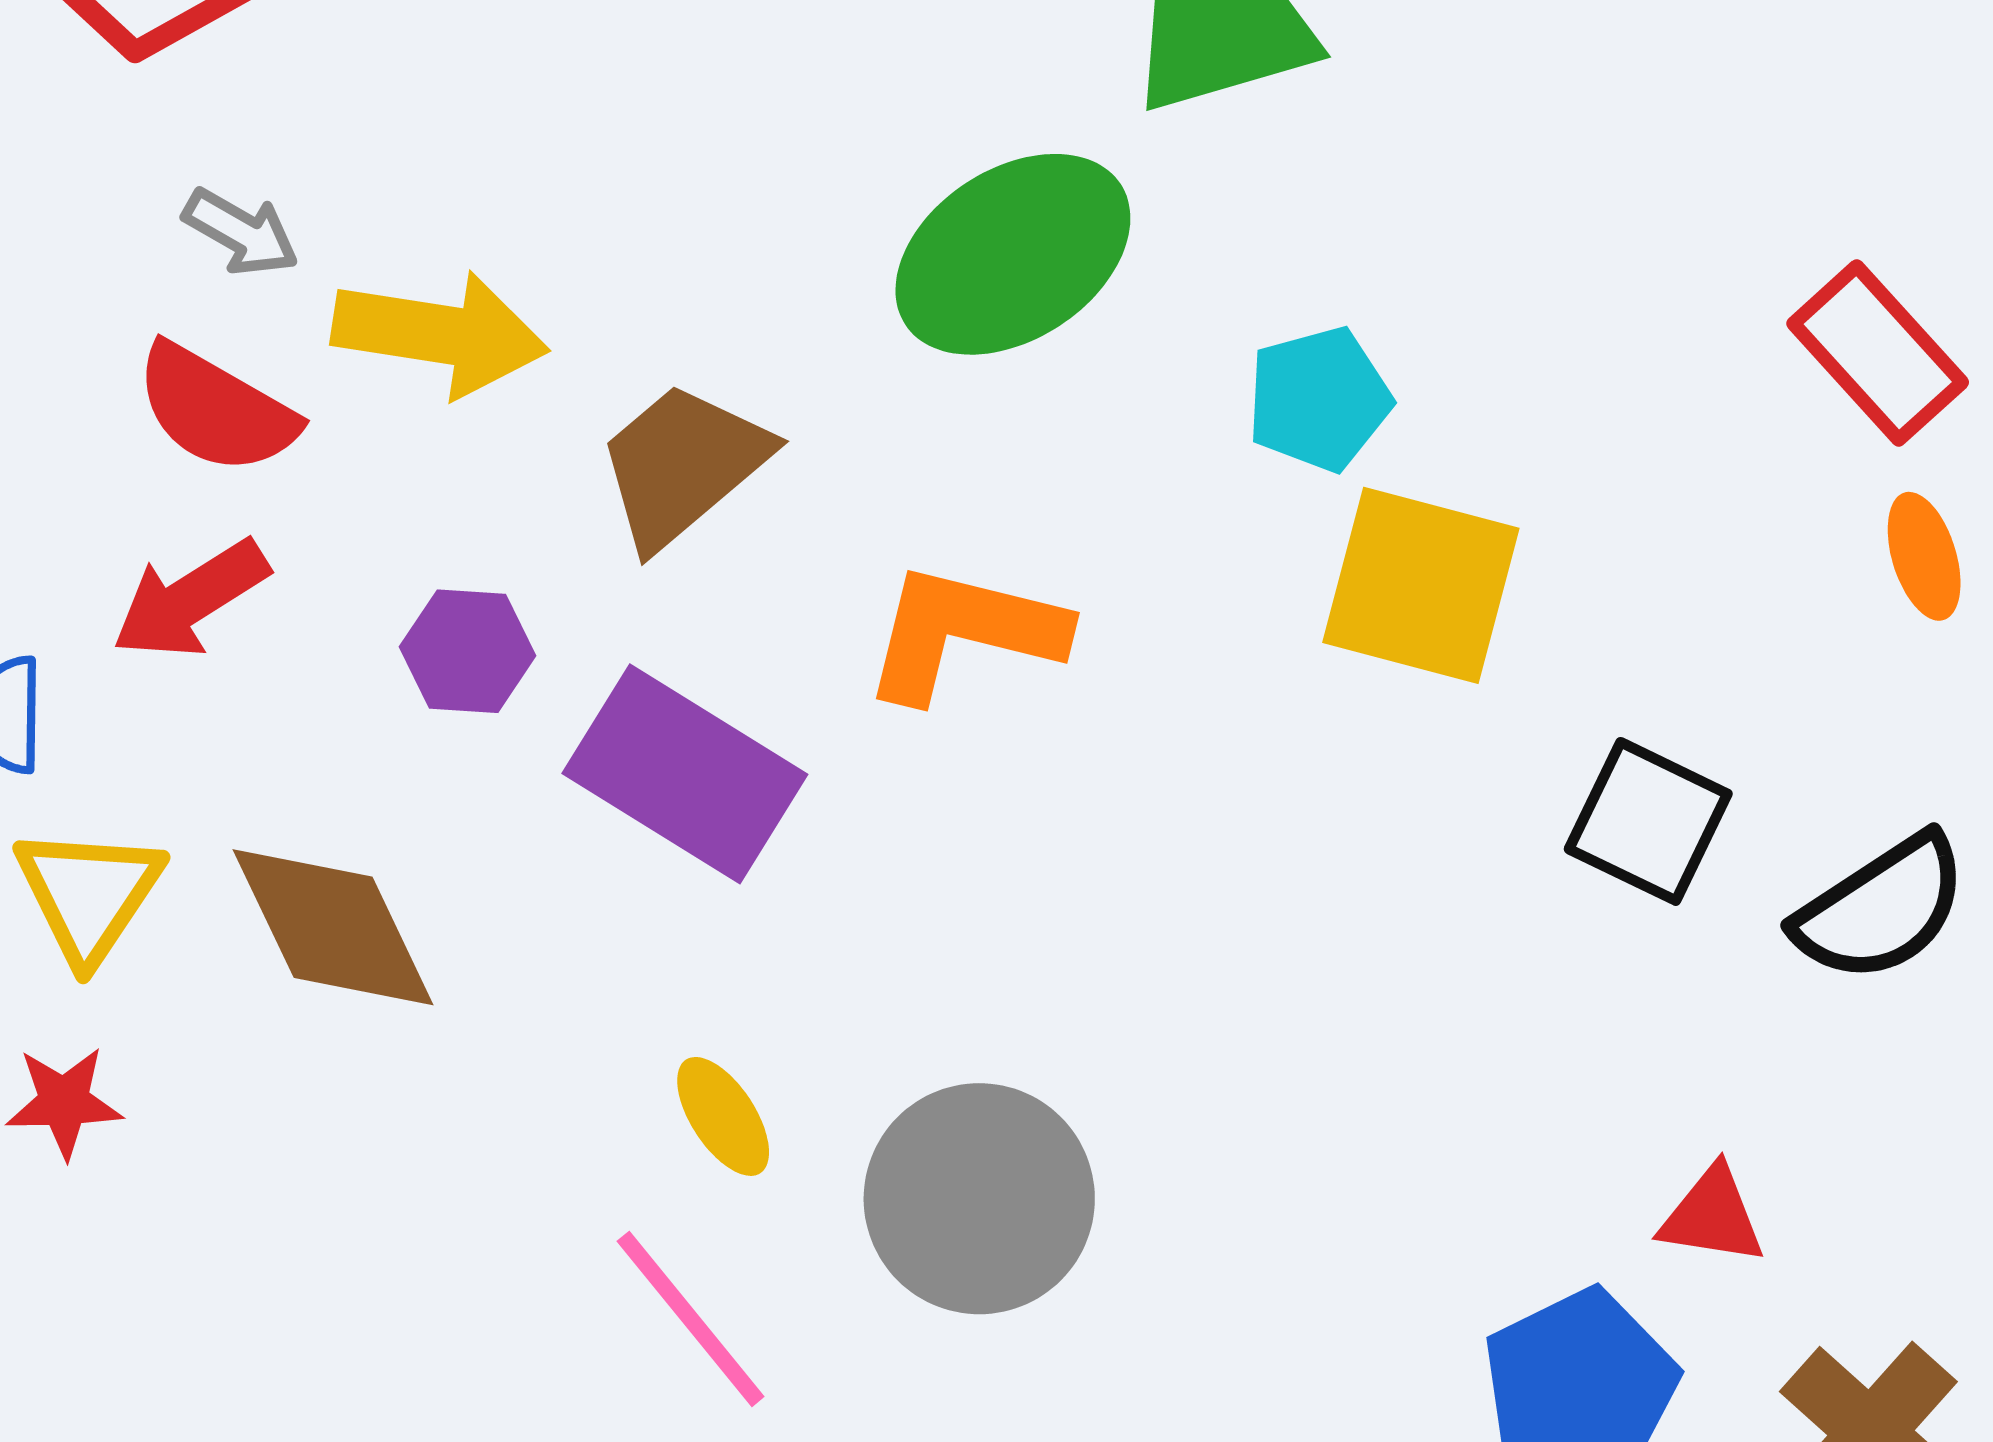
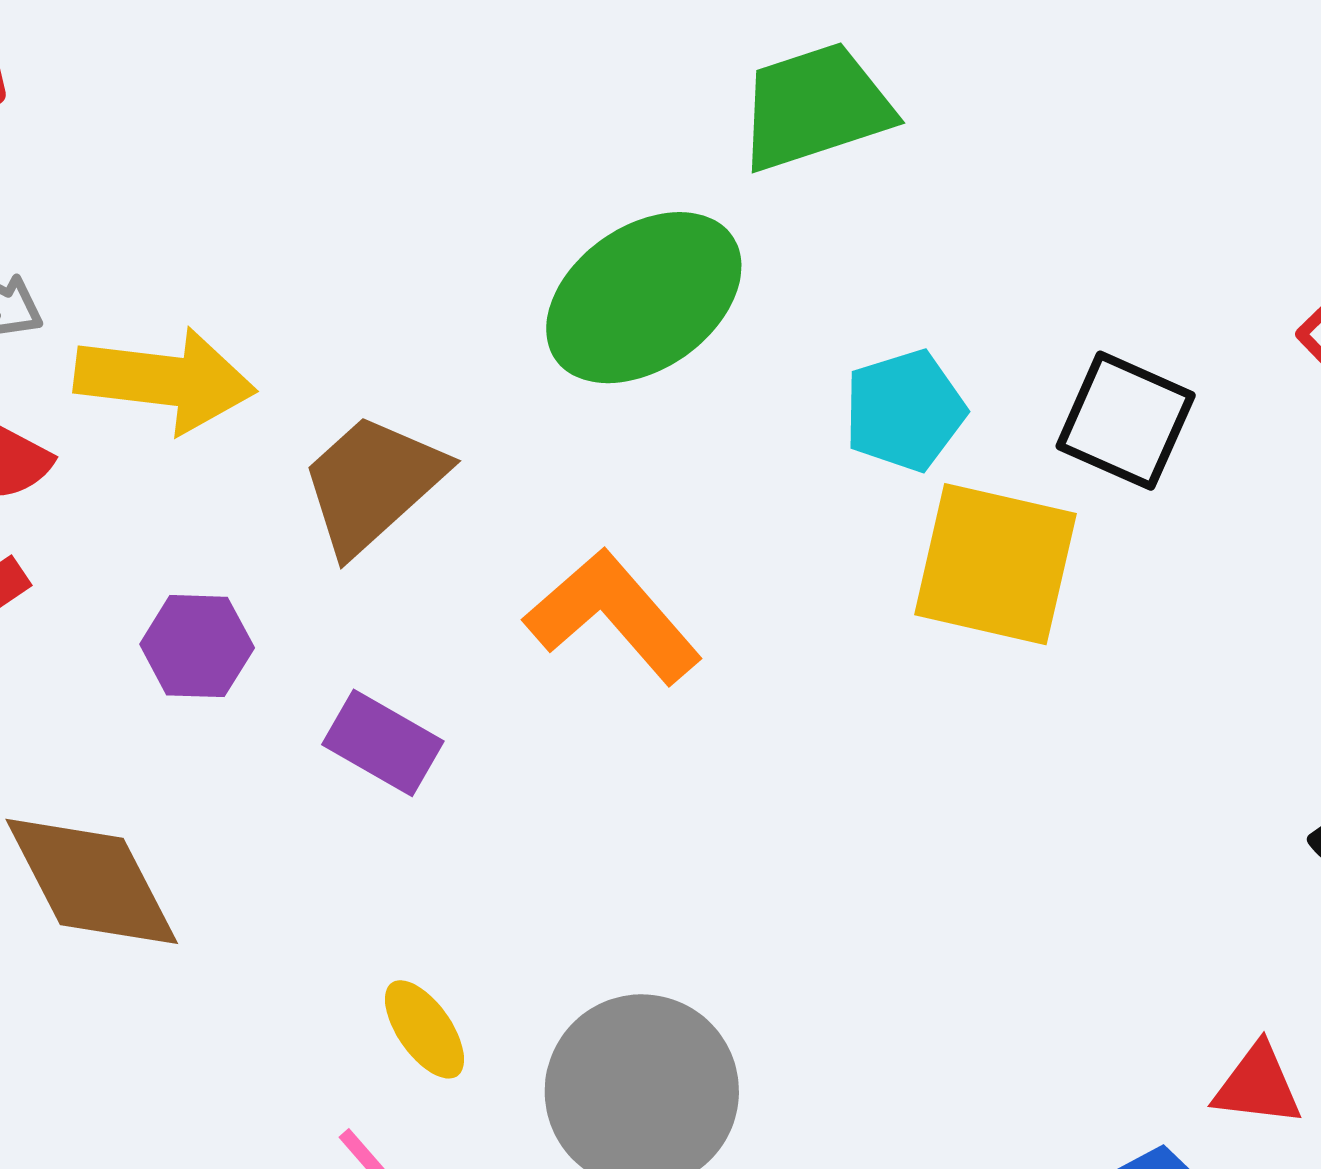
orange L-shape: (964, 632) -> (613, 616), turned 37
purple rectangle: (685, 774) -> (383, 743), size x0.6
black square: (1648, 821) -> (1126, 421), moved

